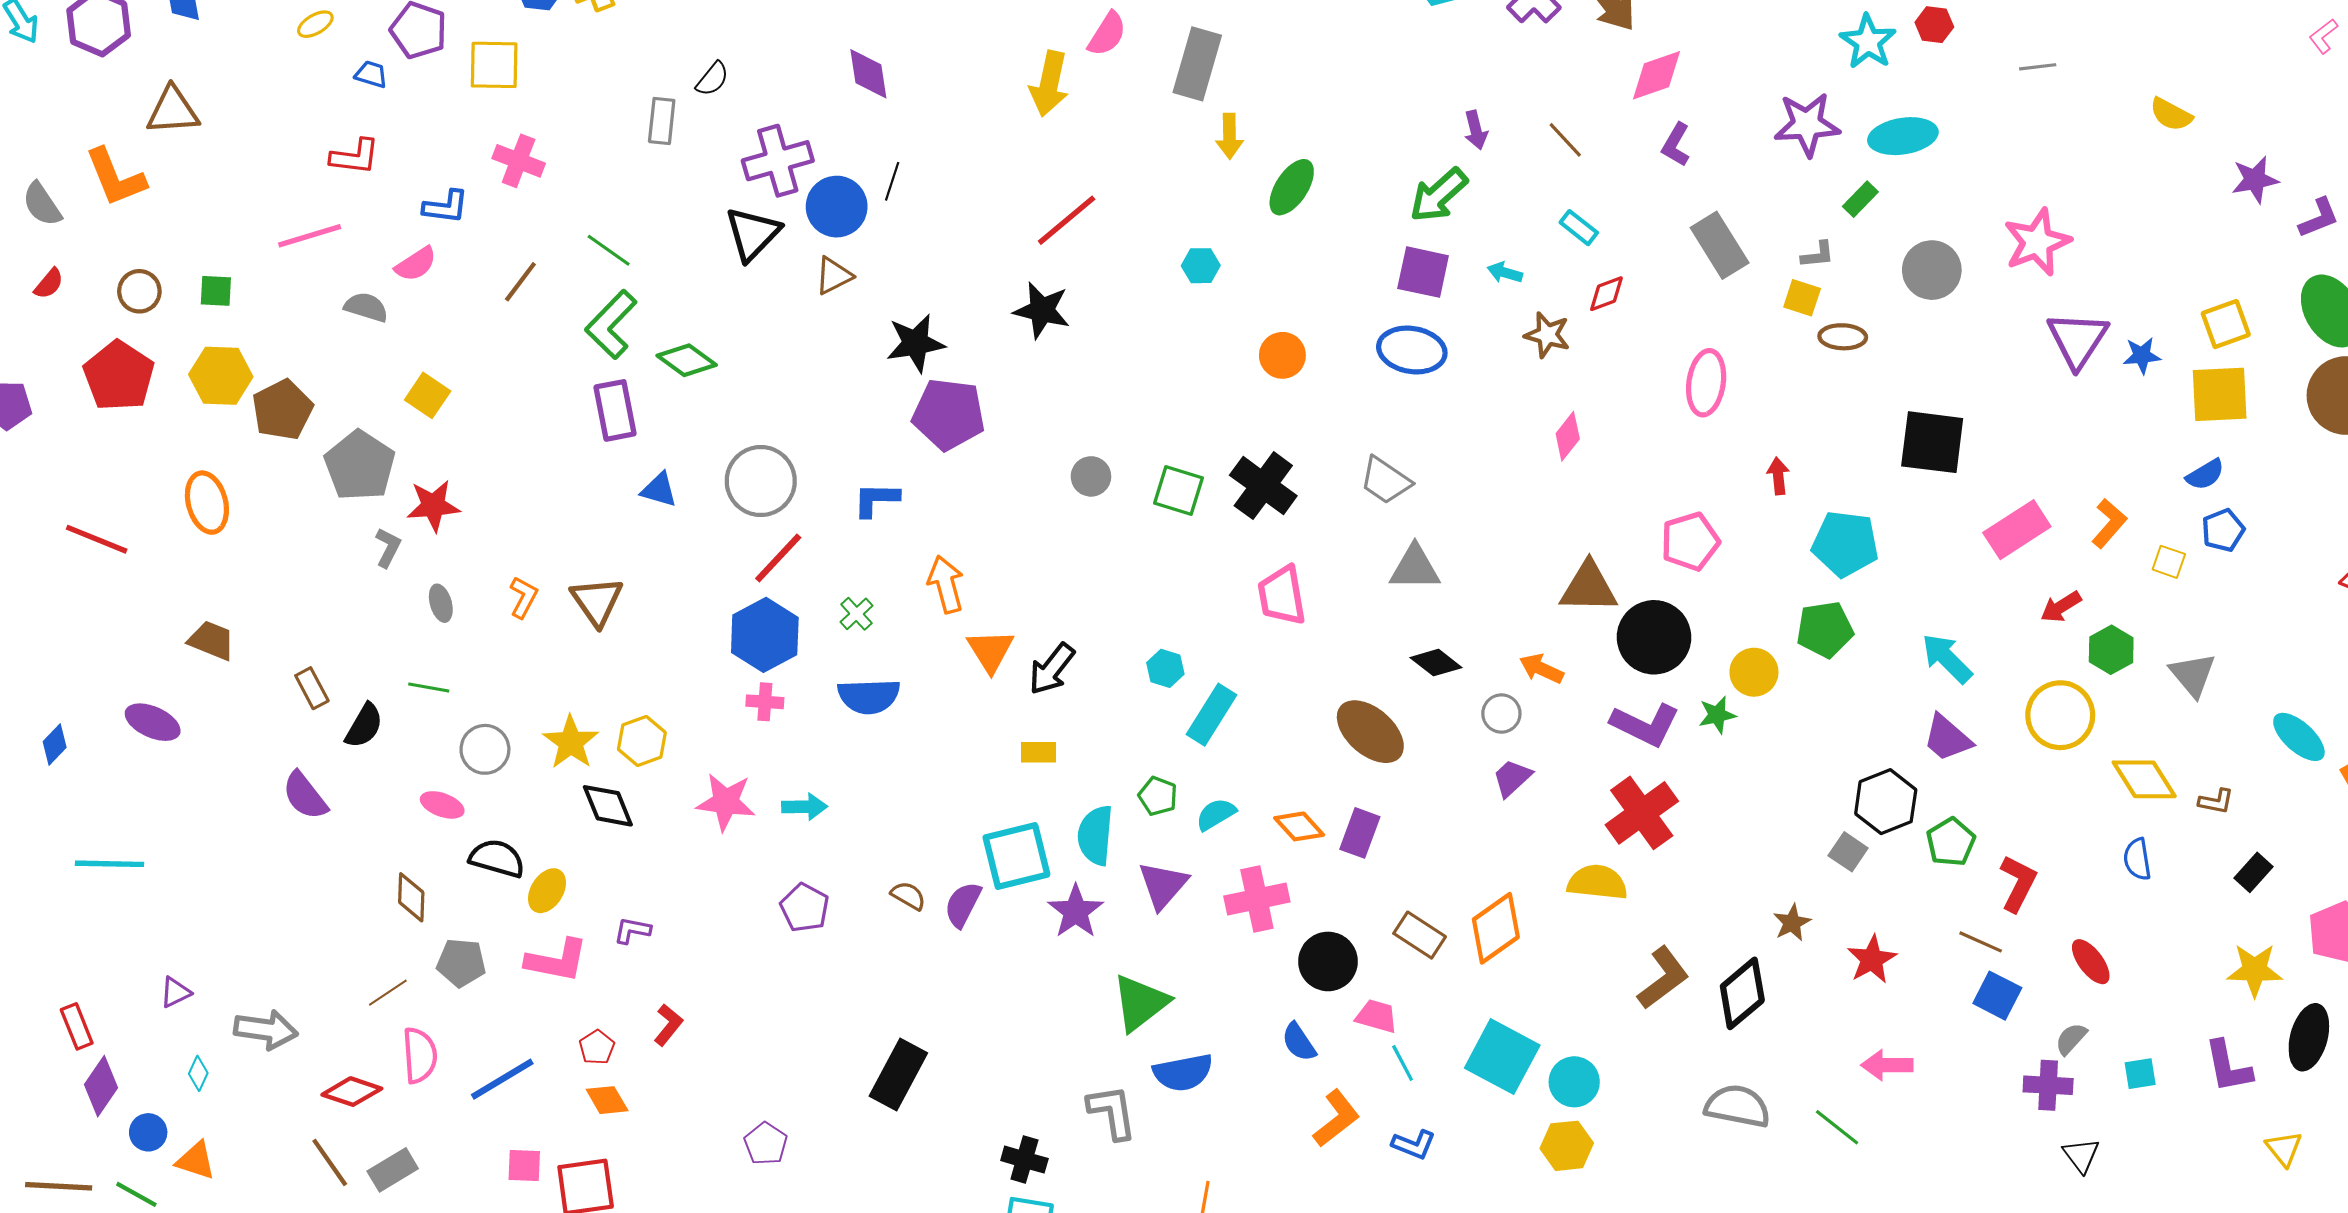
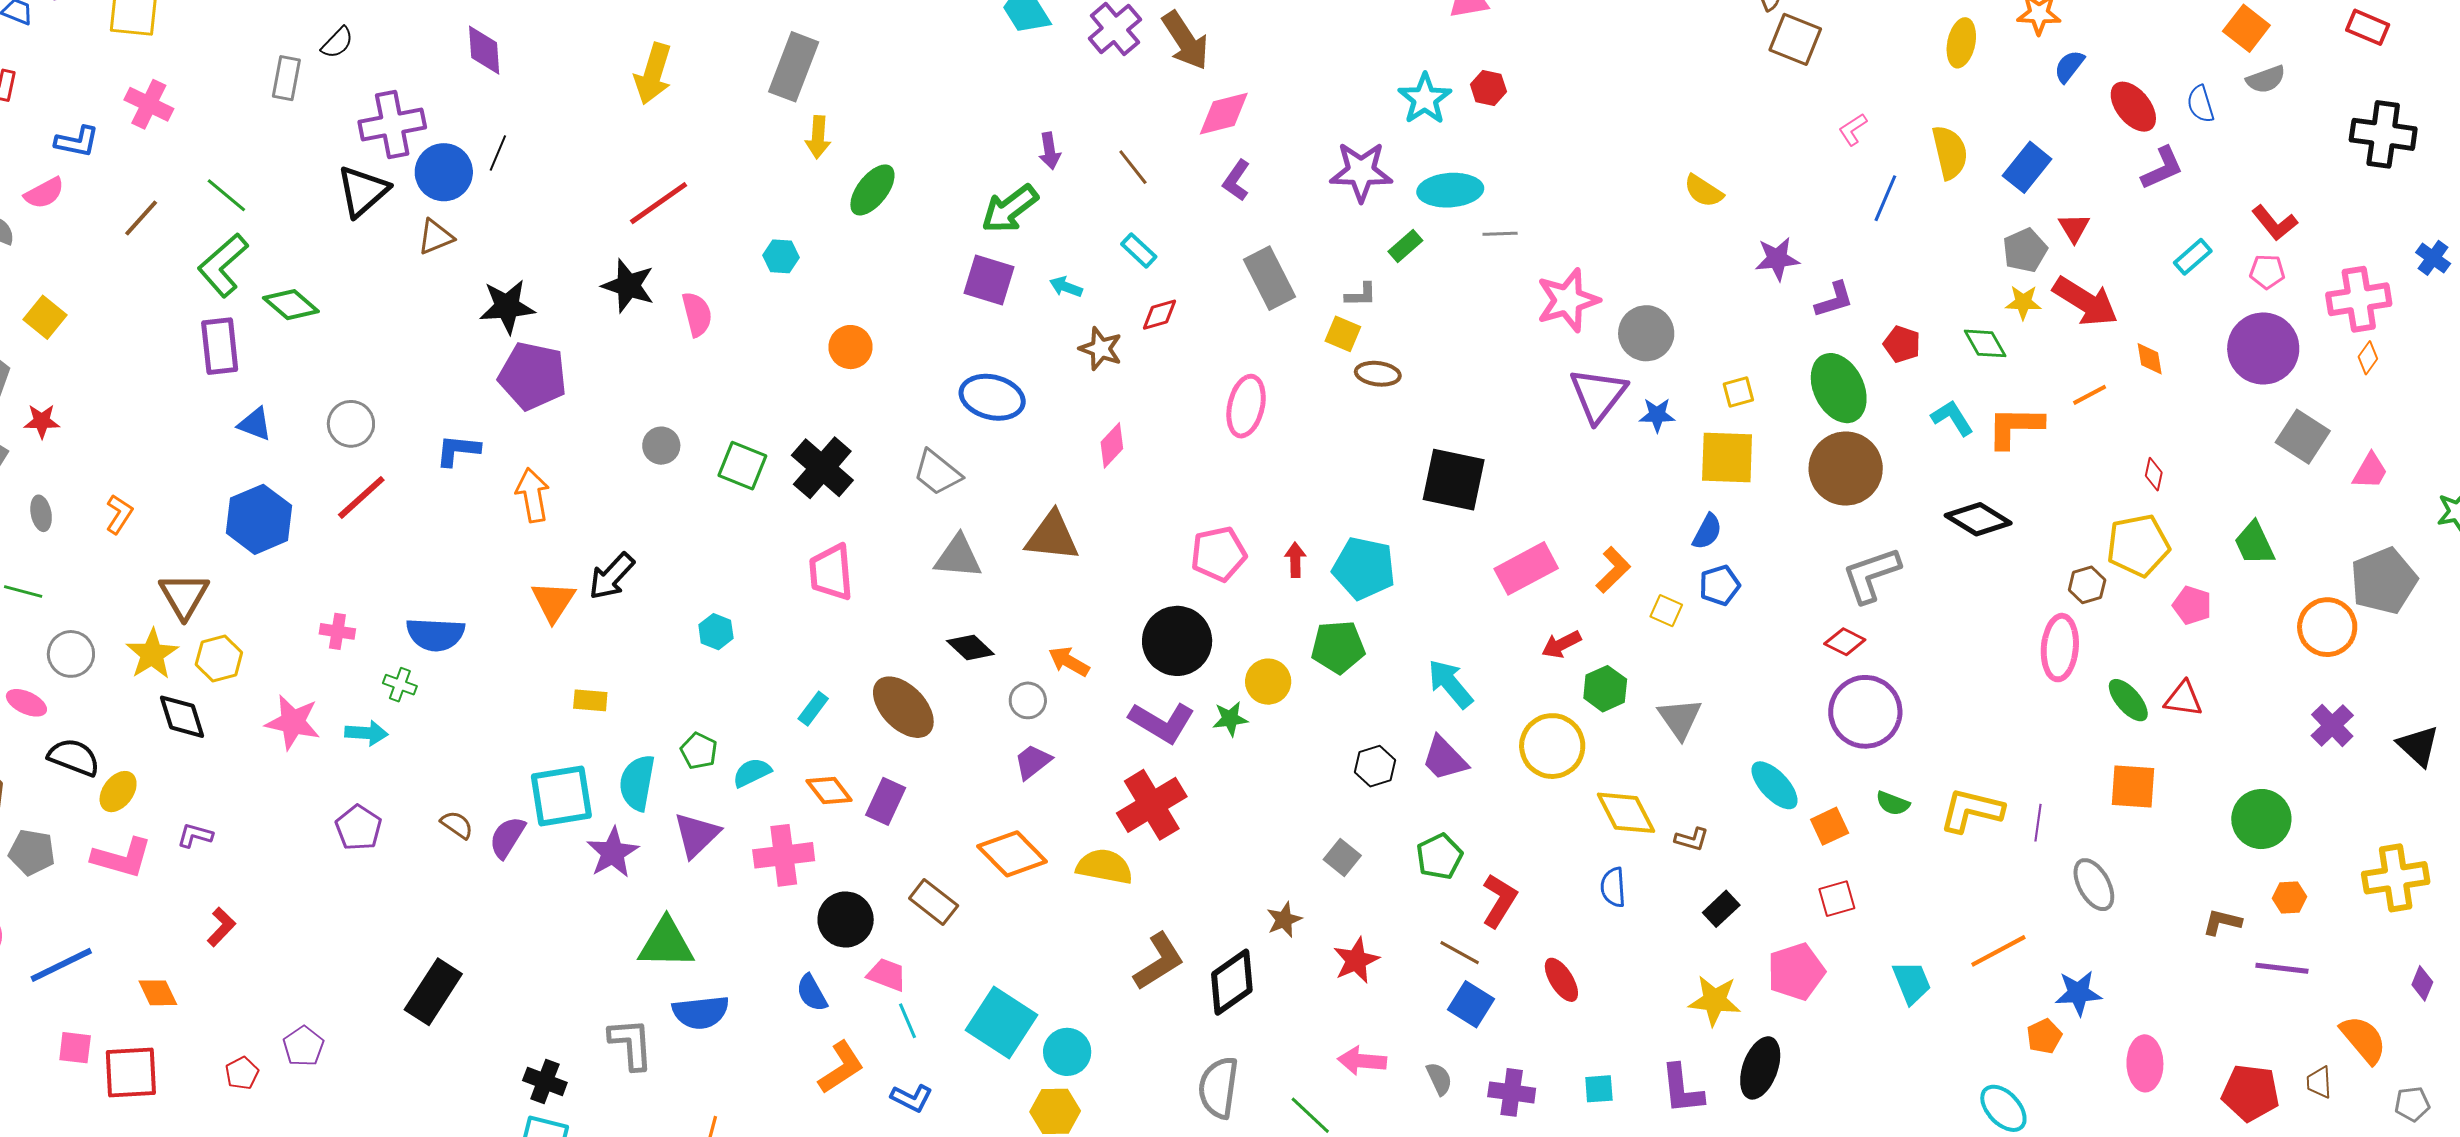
pink semicircle: (1107, 34) -> (697, 314), moved, turned -51
gray line: (2038, 67) -> (1500, 234), moved
gray circle: (1932, 270) -> (1646, 333), moved
yellow square: (2226, 324) -> (1738, 392), size x0.7
blue ellipse: (1412, 350) -> (992, 397), moved
blue semicircle: (2205, 475) -> (1707, 532), turned -36
red arrow: (1778, 476) -> (1295, 560), moved
gray circle: (761, 481) -> (351, 424), size x0.7
red star: (433, 506) -> (42, 421), size x0.7
orange arrow: (946, 584) -> (533, 495), moved
brown triangle: (1589, 587) -> (1052, 536), moved
brown triangle: (597, 601) -> (184, 596), moved
green cross: (857, 614) -> (400, 685), moved, turned -32
blue hexagon: (765, 635) -> (259, 519), moved
black arrow: (1052, 669) -> (612, 576), moved
cyan rectangle: (1211, 715) -> (813, 709), moved, size x0.6
black hexagon: (1886, 802) -> (1375, 766), moved, size x0.7
orange diamond: (1496, 928) -> (1012, 854), moved, turned 76
green triangle: (1140, 1003) -> (666, 943), turned 34
gray semicircle: (2071, 1039) -> (1439, 1079), moved, turned 108
red pentagon: (597, 1047) -> (242, 1073), moved
gray semicircle: (1738, 1106) -> (1219, 1088), turned -98

